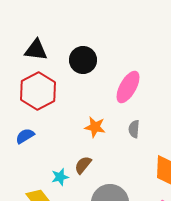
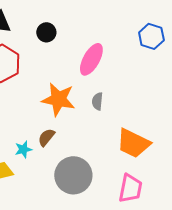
black circle: (83, 60) -> (46, 32), size x0.7
orange star: (95, 127) -> (58, 99), size x1.6

